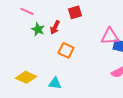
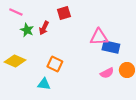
orange square: (66, 50) -> (55, 64), moved
yellow diamond: (26, 77) -> (15, 61), moved

